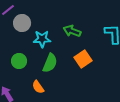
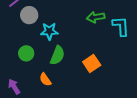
green arrow: (72, 31) -> (96, 17), moved, turned -30
orange square: (83, 59) -> (92, 63), moved

